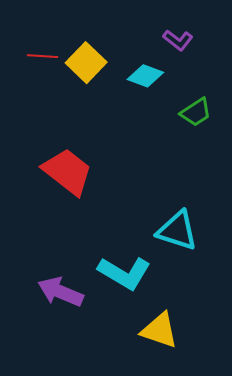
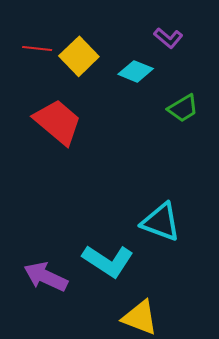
red trapezoid: (68, 172) -> (58, 122), moved

